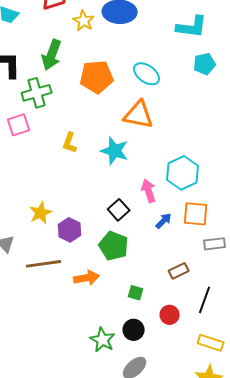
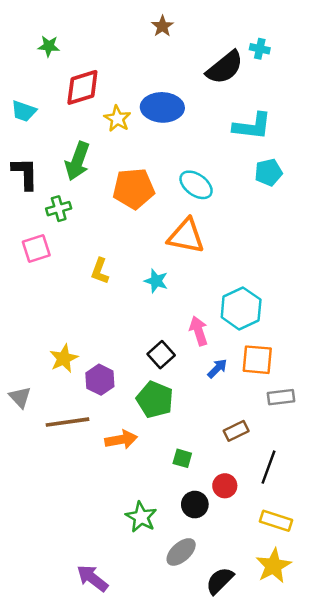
green cross: (37, 93) -> (59, 209), size x0.7
cyan star: (115, 151) -> (156, 281), size x0.7
black circle: (134, 330) -> (195, 505), moved

